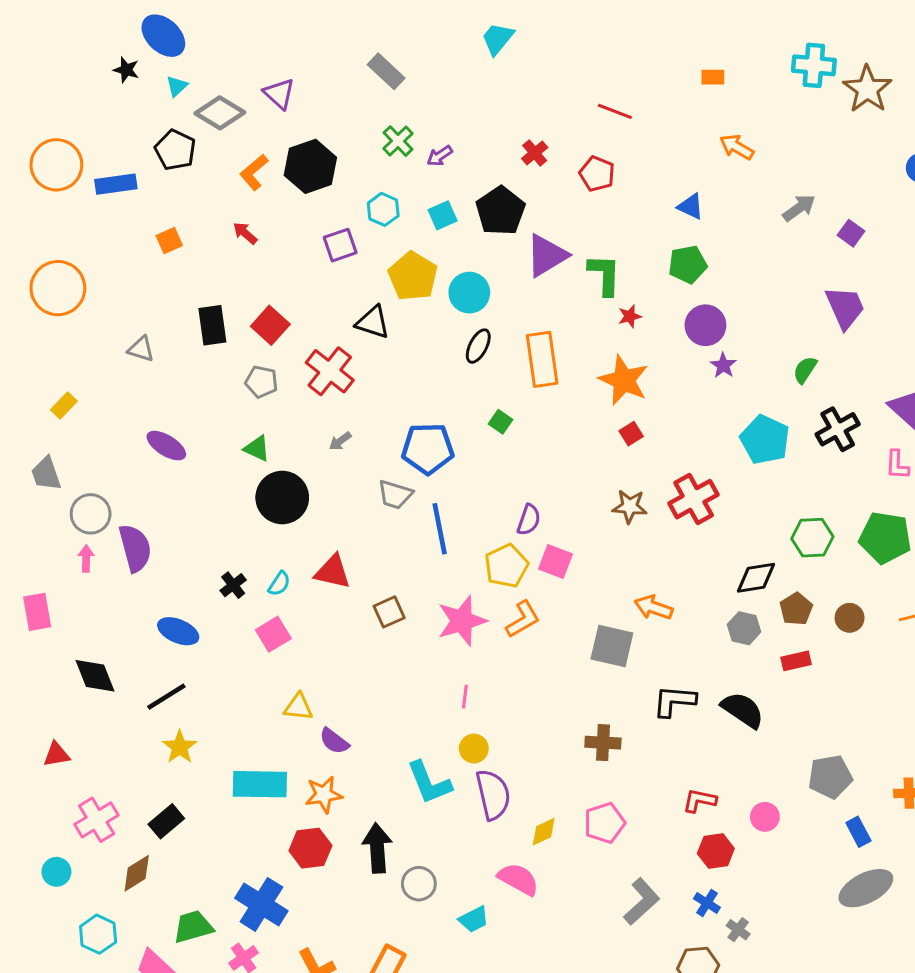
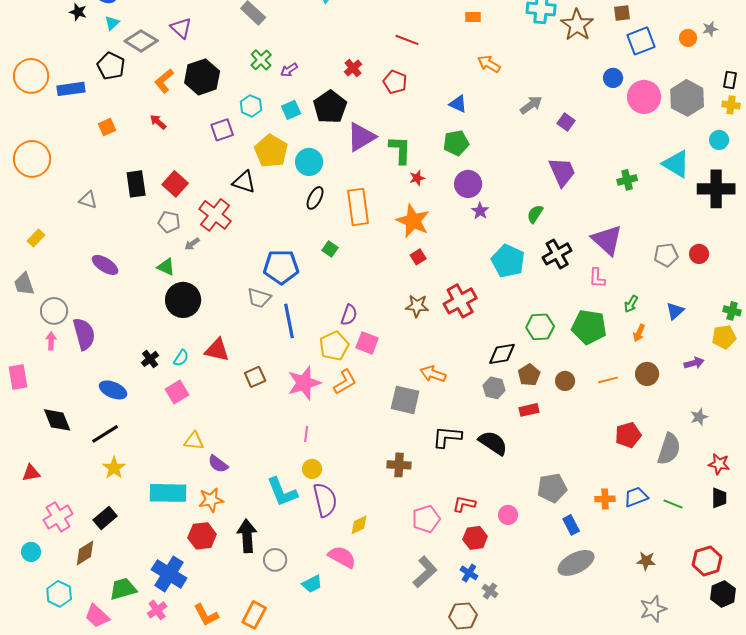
gray arrow: (340, 441) -> (192, 244), moved
pink pentagon: (604, 823) -> (426, 519), moved

